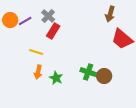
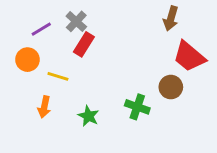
orange circle: (10, 20) -> (27, 60), moved
orange arrow: (38, 72) -> (44, 107), moved
brown circle: (104, 76) -> (171, 87), moved

